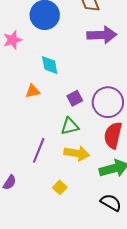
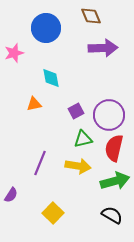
green triangle: (70, 126) -> (83, 139), moved
yellow square: (60, 187) -> (53, 213), moved, size x1.5

